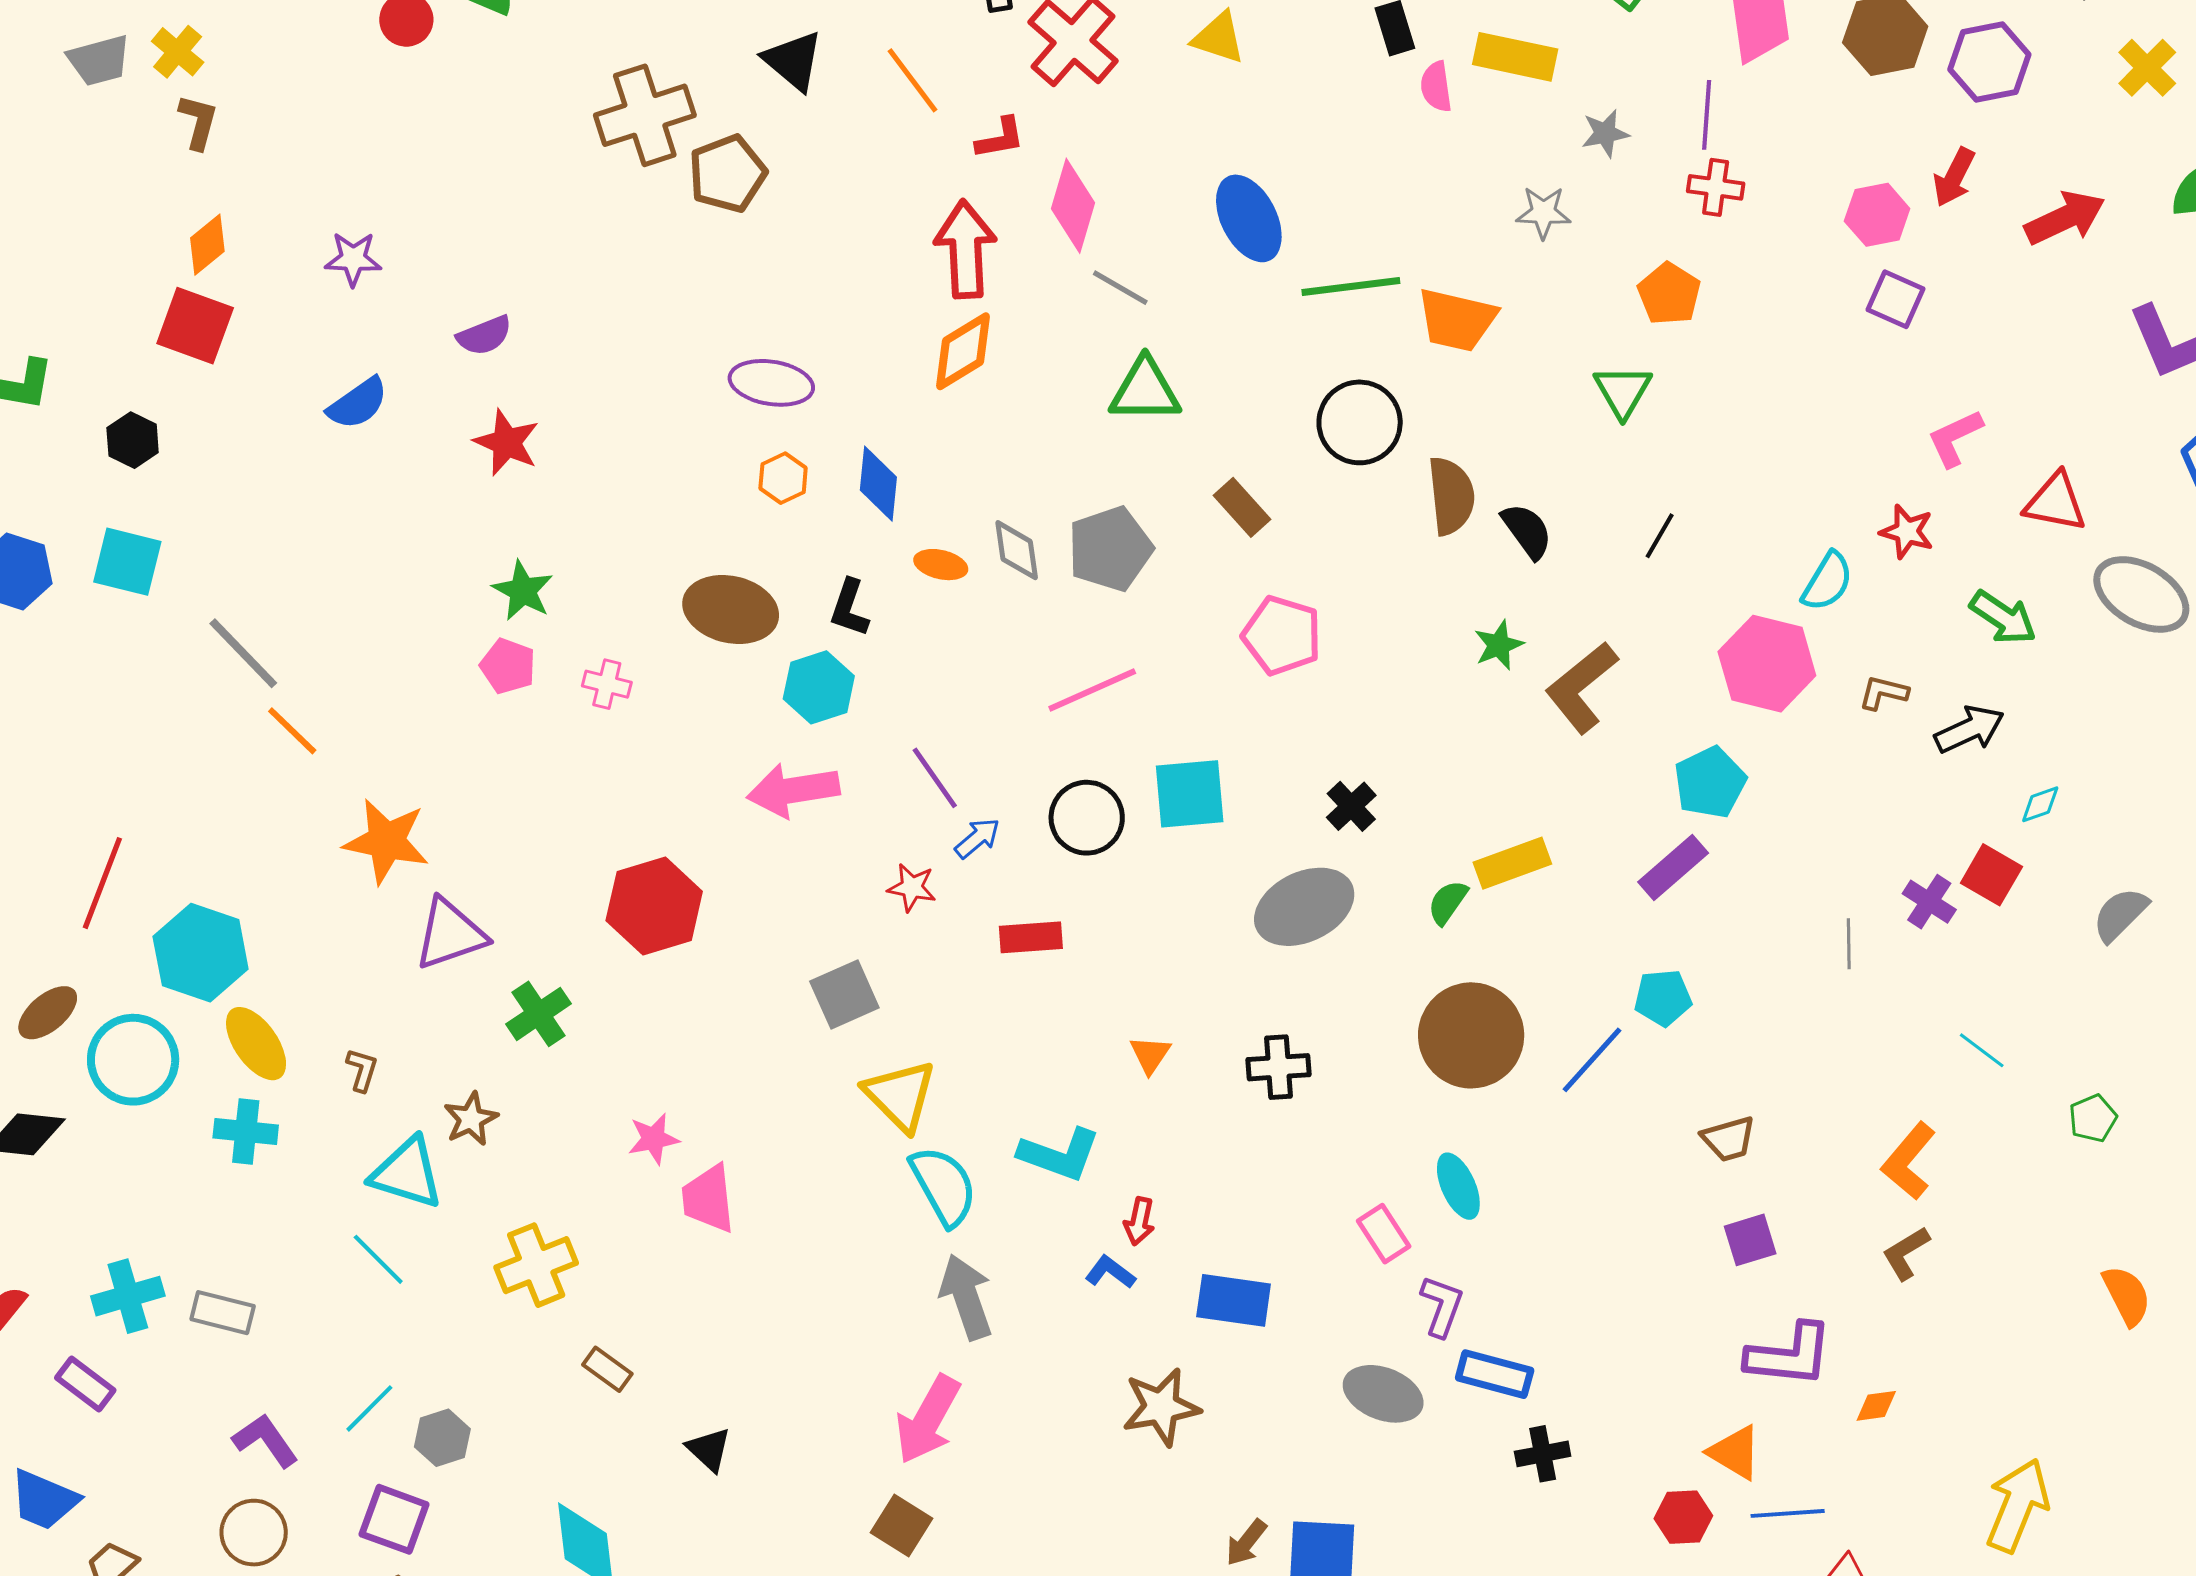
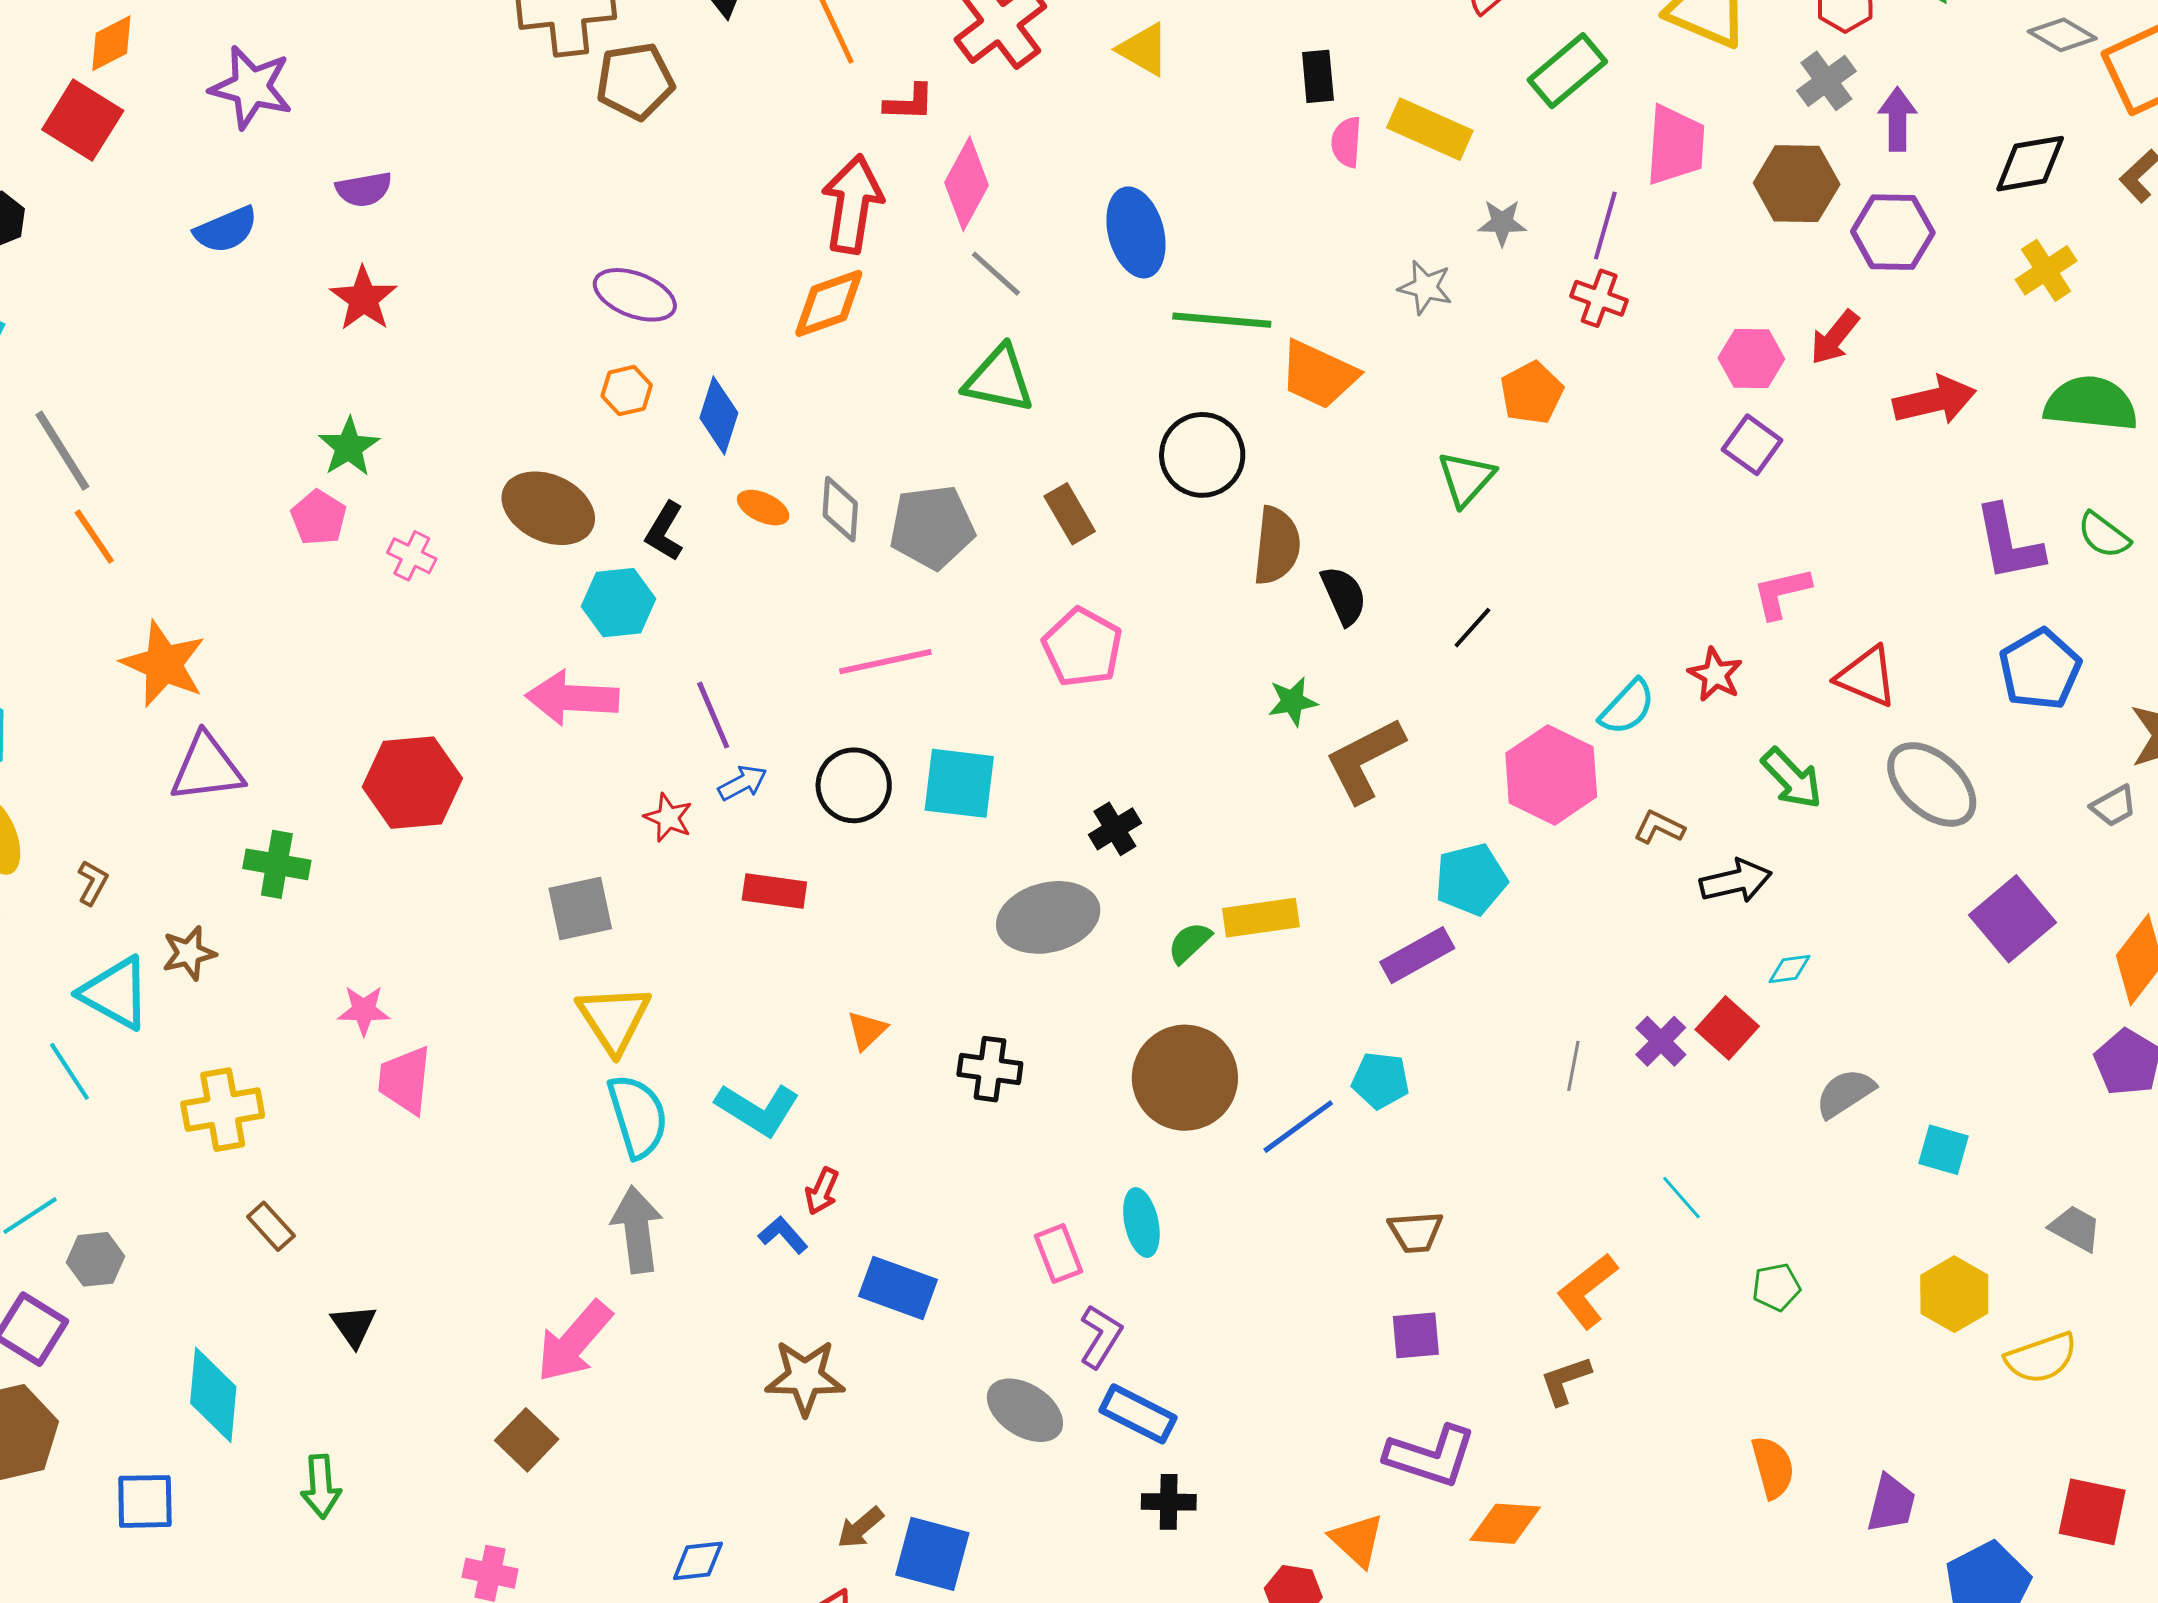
purple star: (353, 259) -> (251, 87), size x1.5
green cross: (539, 1014) -> (277, 864), turned 32
orange diamond: (1876, 1406) -> (1505, 1524), size x1.6

